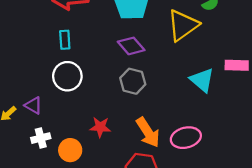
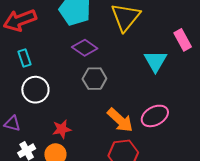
pink rectangle: (237, 65) -> (183, 40), turned 75
cyan triangle: (202, 80) -> (156, 61), turned 35
red star: (100, 127) -> (62, 129), moved

